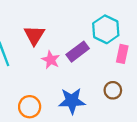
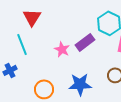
red triangle: (34, 35) -> (32, 17), moved

